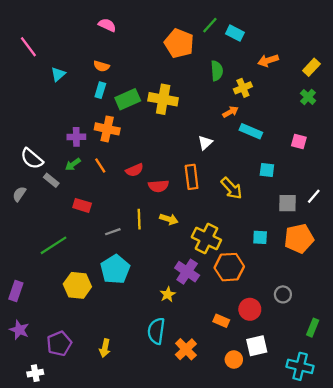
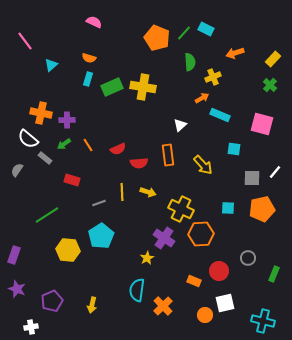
green line: (210, 25) -> (184, 33), moved
orange cross: (107, 129) -> (41, 113), moved
pink square: (299, 141) -> (262, 124), size x1.6
green rectangle: (313, 328) -> (274, 274), moved

